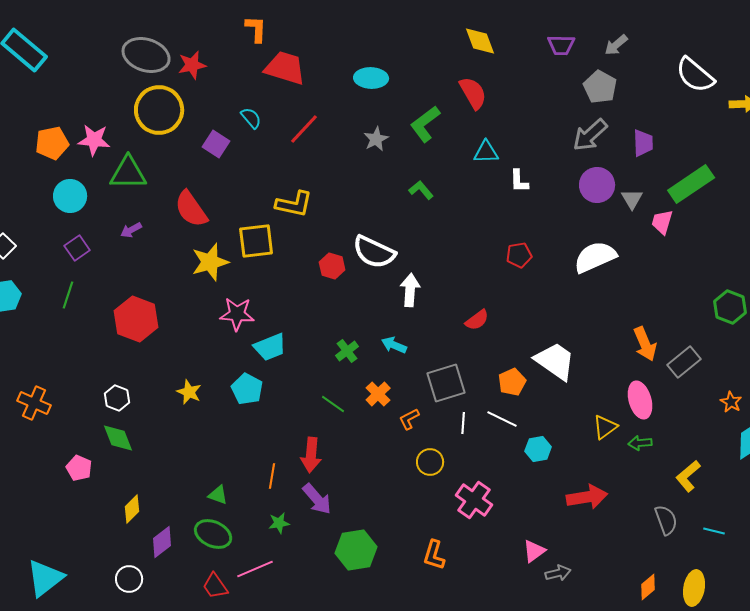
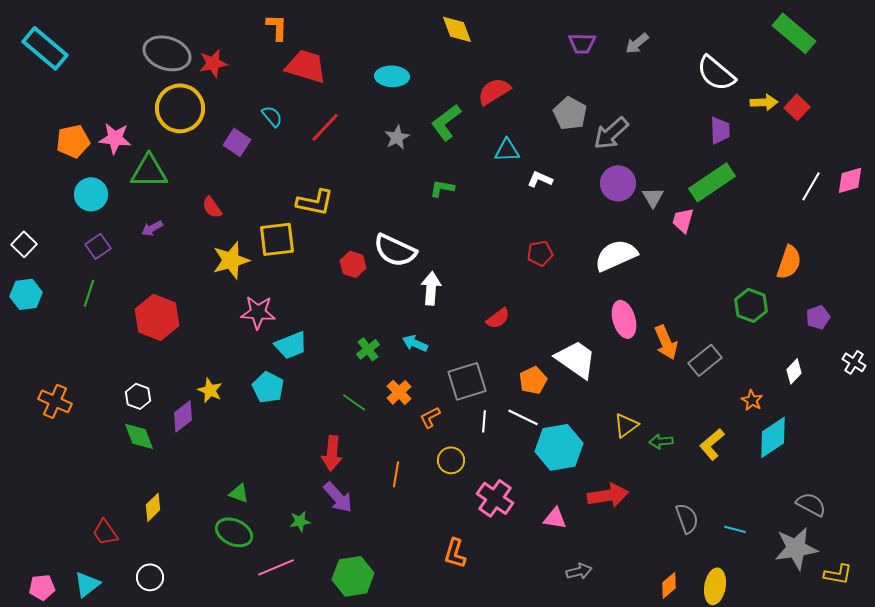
yellow diamond: (480, 41) -> (457, 29), moved
gray pentagon: (600, 87) -> (570, 113), moved
red semicircle: (473, 93) -> (494, 91), turned -92
purple trapezoid: (643, 143) -> (720, 130), moved
white L-shape: (519, 181) -> (540, 179), turned 115
green L-shape: (421, 190) -> (442, 188), turned -40
red semicircle: (191, 209) -> (212, 207), size x0.6
pink ellipse: (640, 400) -> (624, 319), moved
cyan hexagon: (538, 449) -> (559, 447), size x1.8
pink pentagon: (79, 468) -> (42, 587), moved, turned -30
orange line: (272, 476) -> (396, 474), moved
yellow L-shape: (688, 476) -> (712, 444), moved
purple diamond: (162, 542) -> (183, 416), moved
green hexagon: (356, 550) -> (353, 576), moved
pink triangle: (534, 551) -> (555, 518), moved, turned 45
cyan triangle: (45, 578) -> (87, 584), moved, size x0.7
red trapezoid: (215, 586) -> (105, 532), moved

